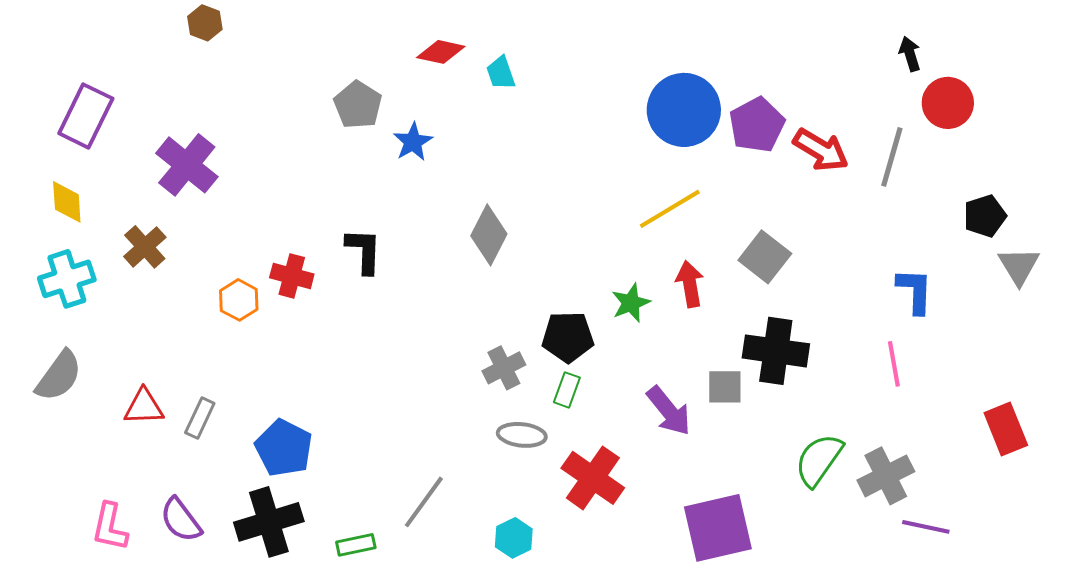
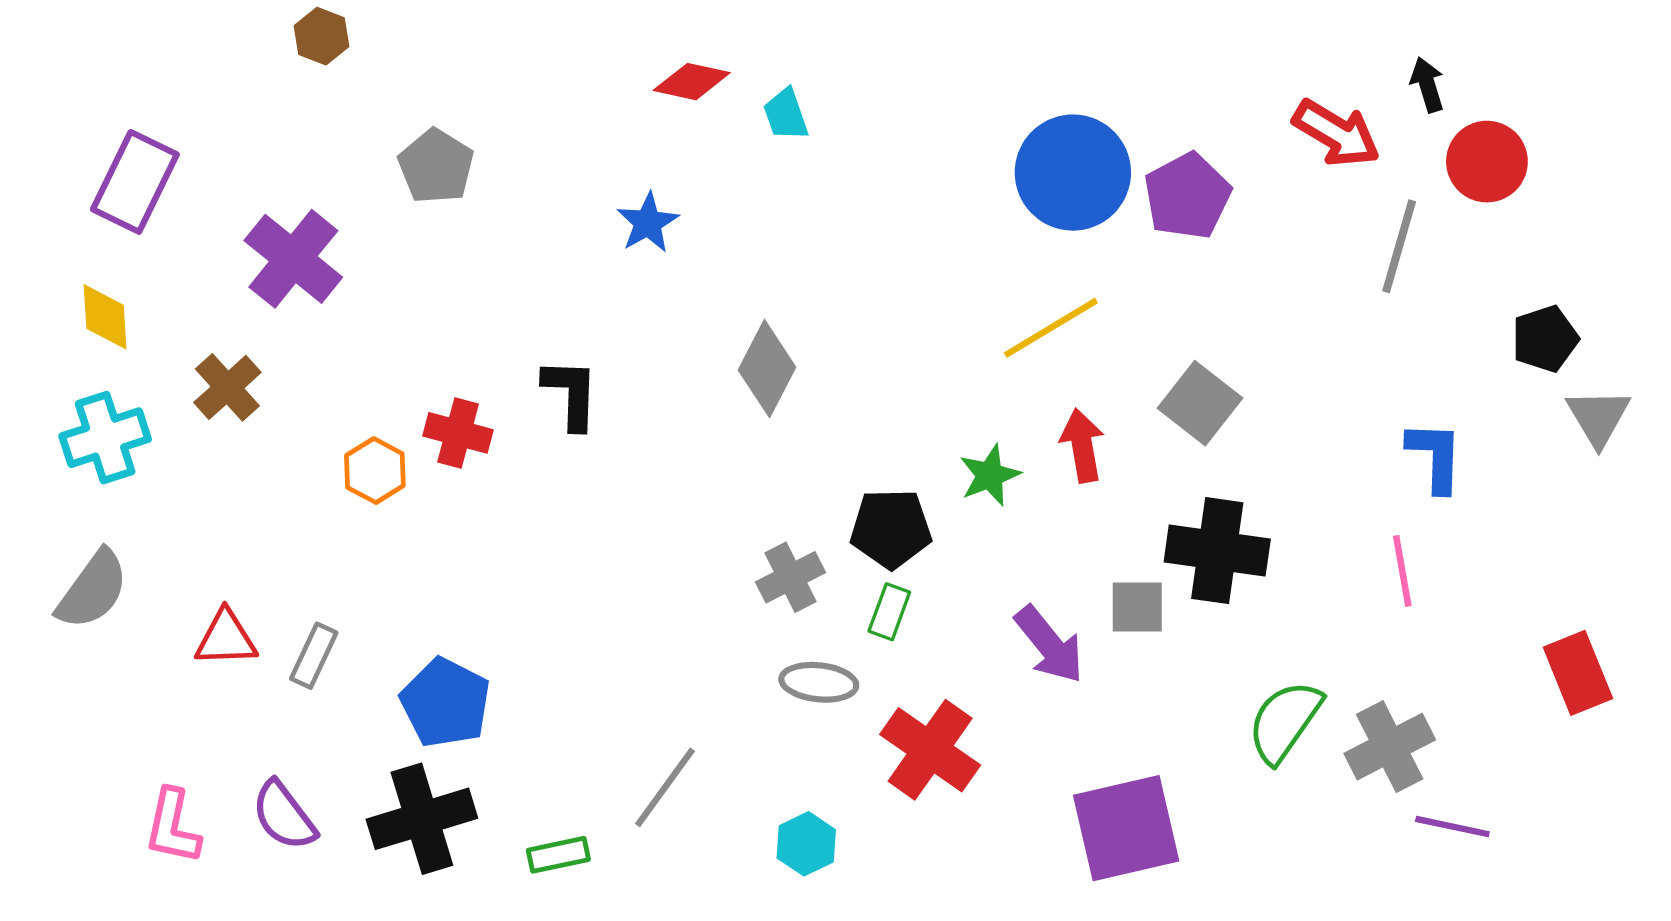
gray pentagon: (358, 105) -> (436, 166), moved
red arrow: (821, 150) -> (1336, 133), moved

